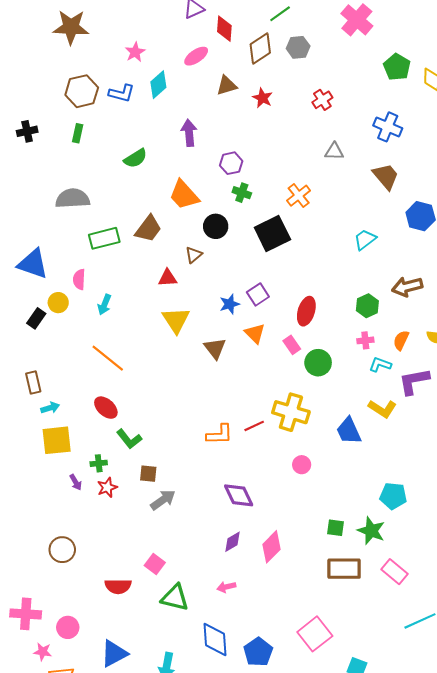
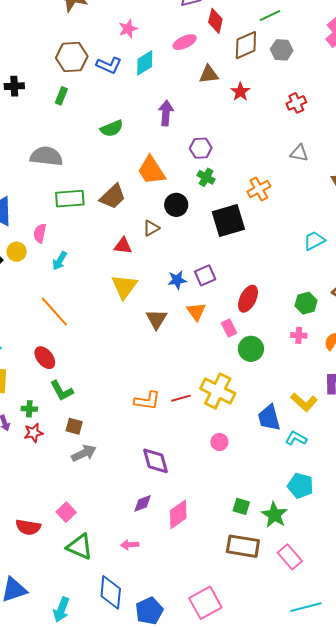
cyan L-shape: (380, 365) -> (296, 438), moved

